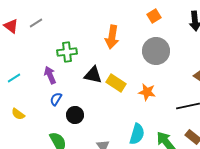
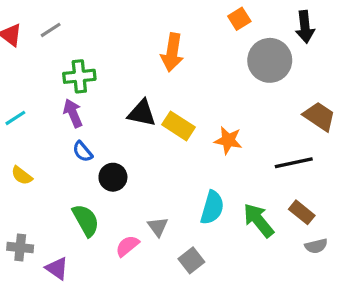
gray circle: (156, 51) -> (270, 60), moved
green cross: (67, 52) -> (79, 76), moved
blue semicircle: (56, 99) -> (83, 152), turned -72

